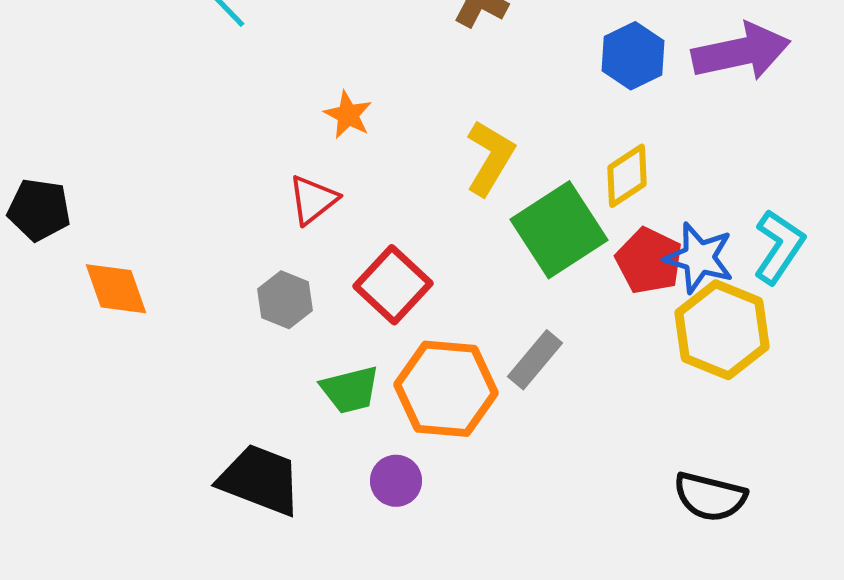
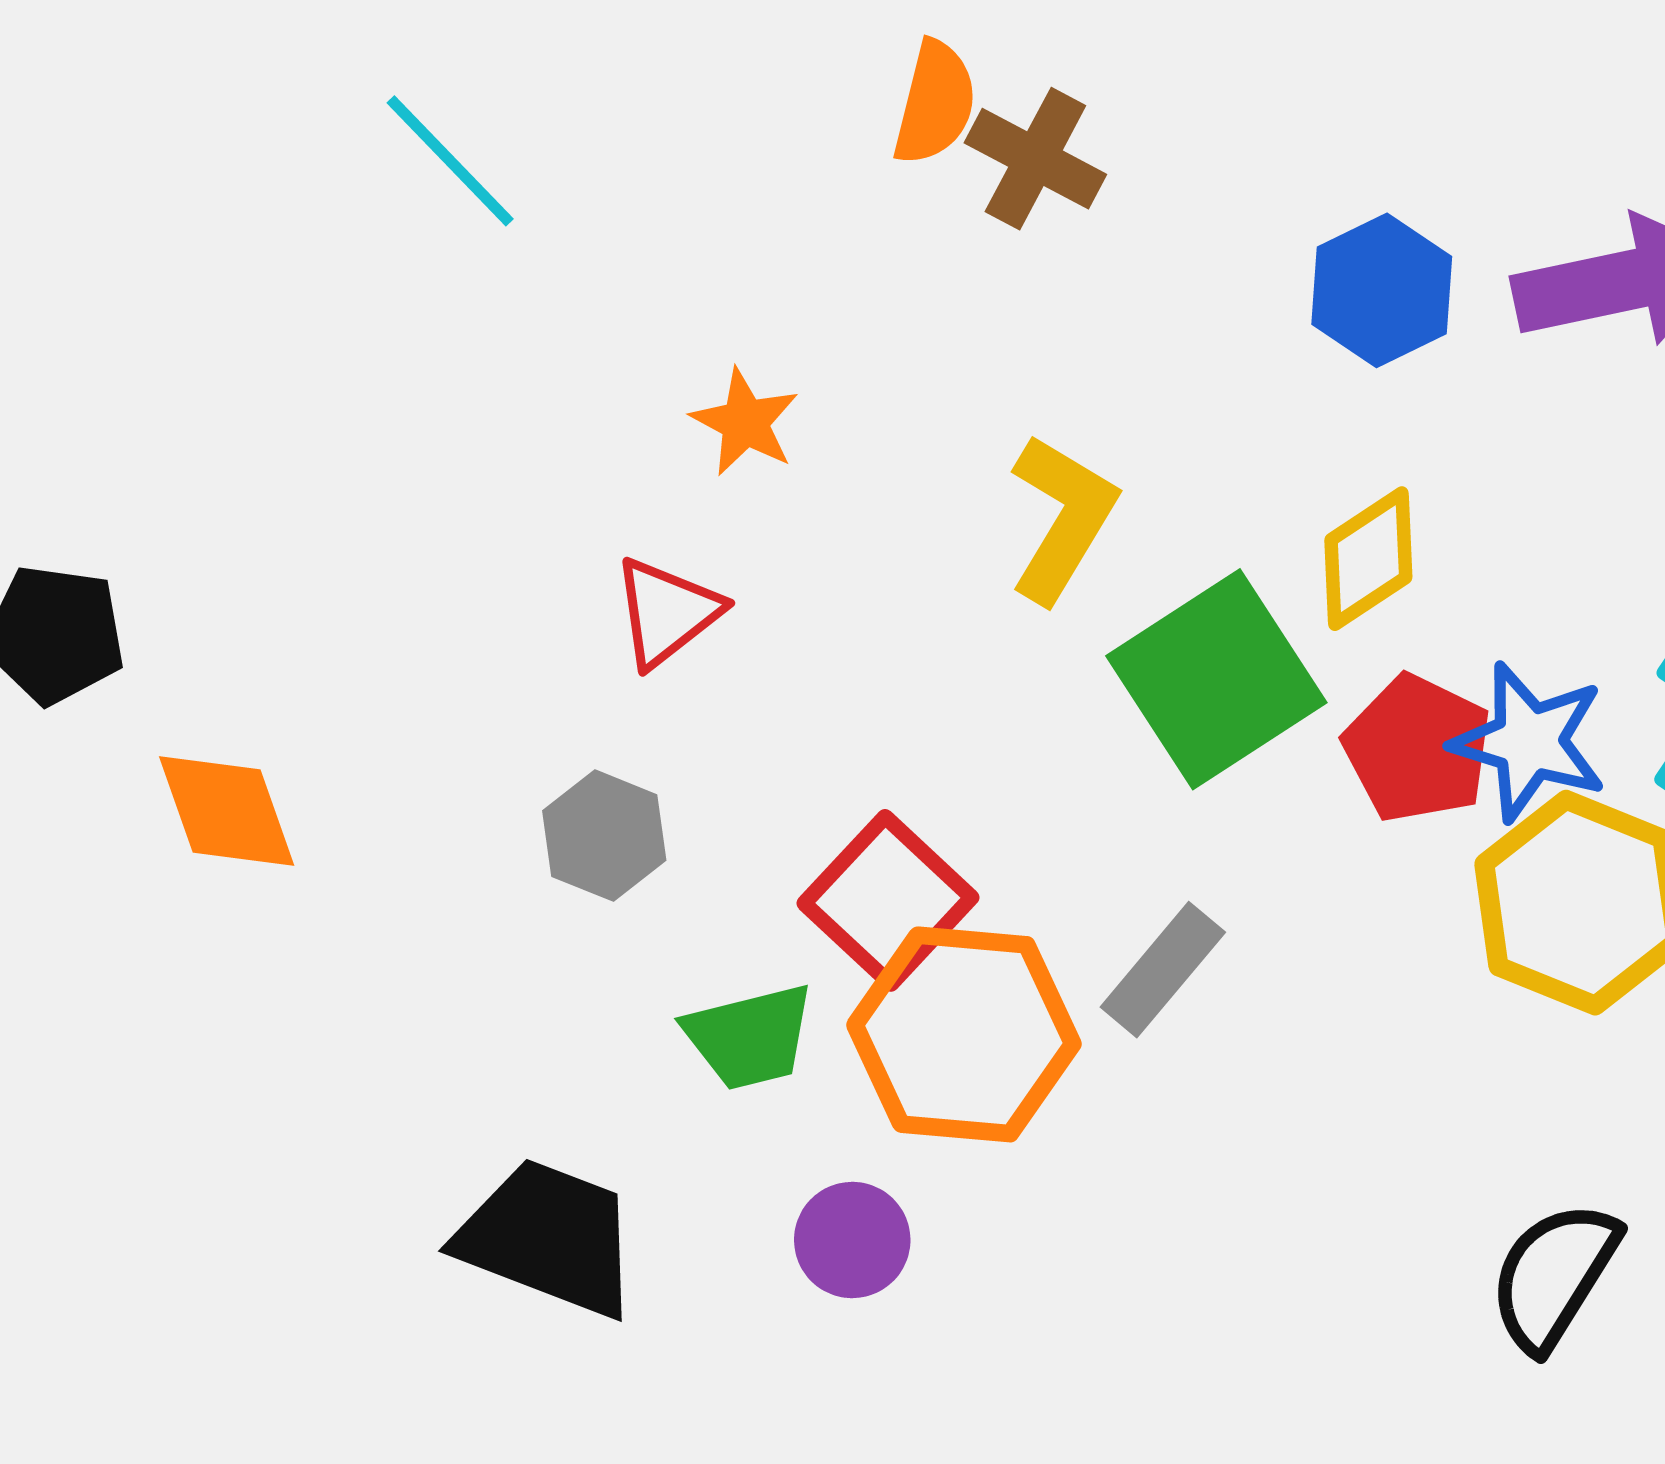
red square: (393, 285) -> (888, 900), moved
black semicircle: (710, 497) -> (1554, 1276), turned 108

